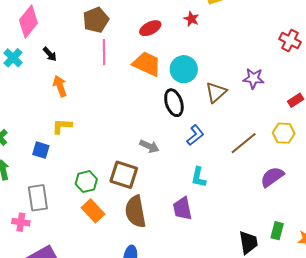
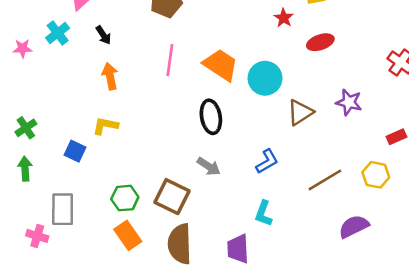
red ellipse: (150, 28) -> (320, 42), moved
pink line: (104, 52) -> (170, 60), moved
black ellipse: (174, 103) -> (211, 117), moved

